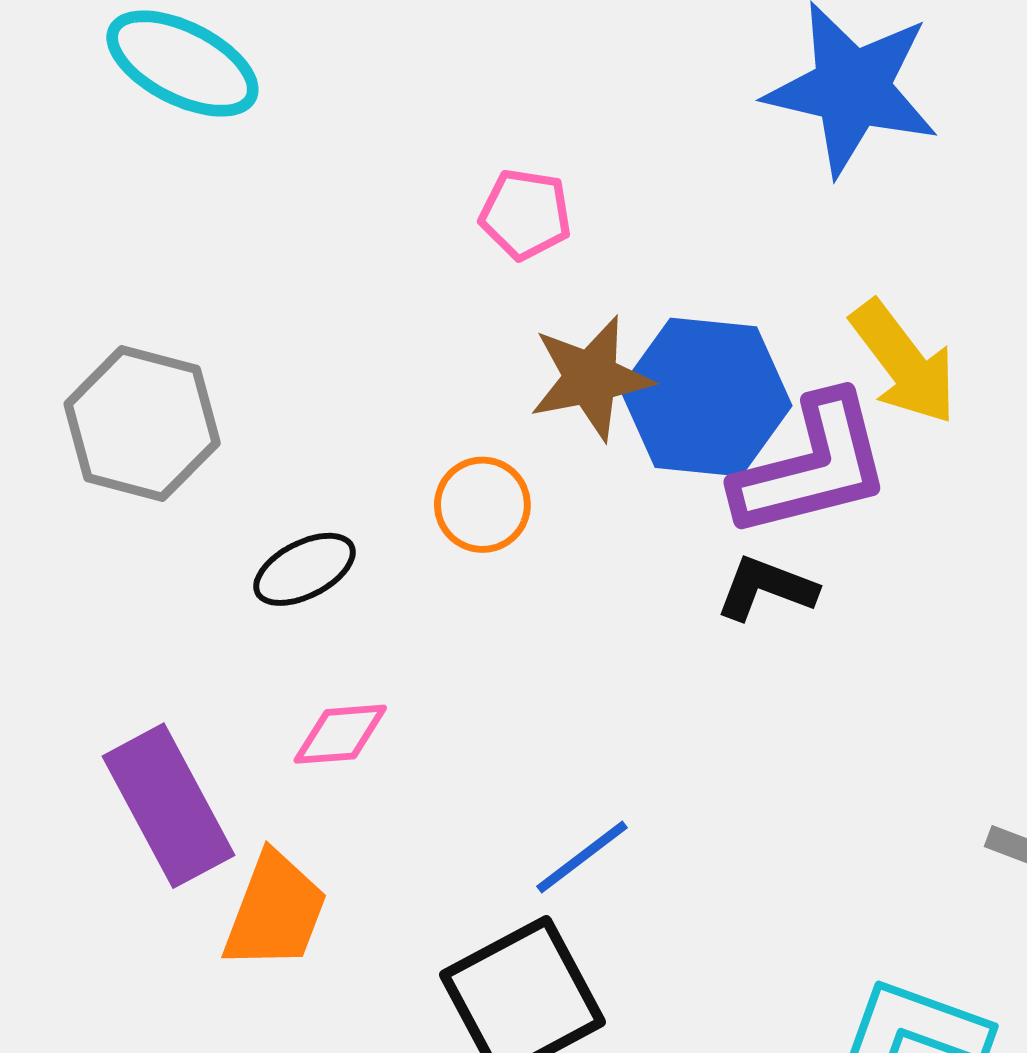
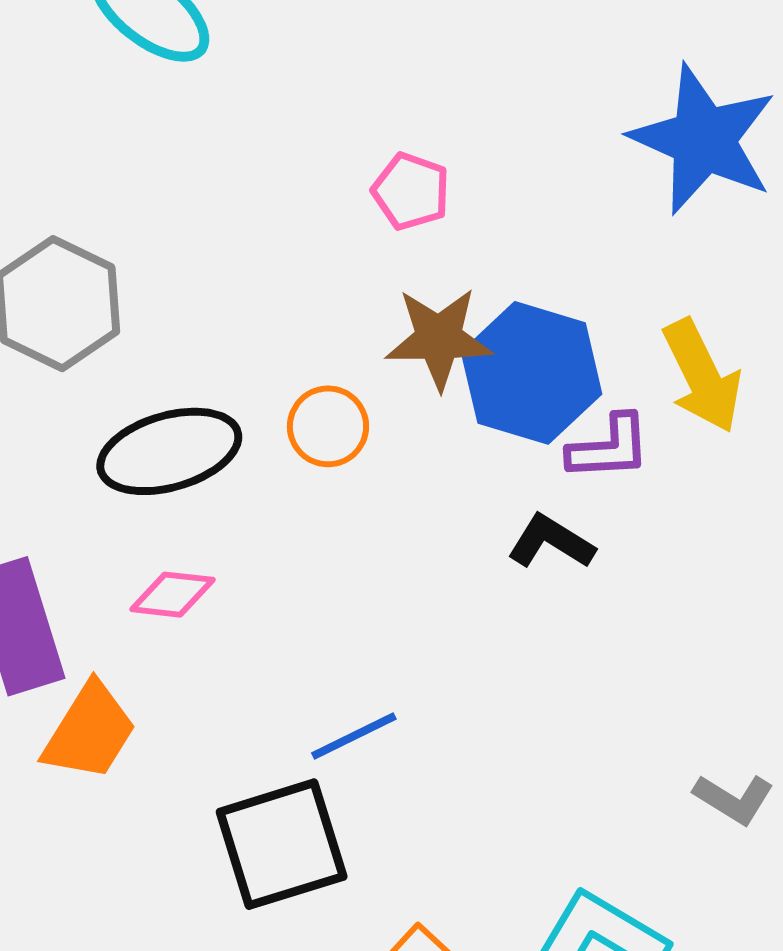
purple L-shape: (812, 466) -> (609, 448), size x0.6
black ellipse: (304, 569) -> (169, 451), size x1.6

